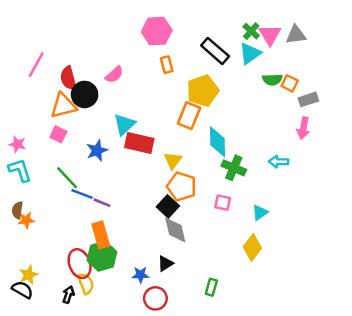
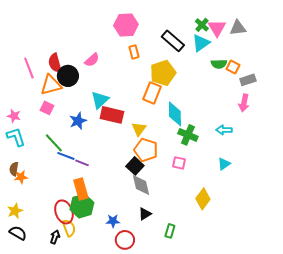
pink line: (36, 65) -> (29, 68), moved, turned -50
cyan triangle: (260, 213) -> (224, 164), moved
black triangle: (165, 264) -> (145, 214), moved
yellow star: (29, 275) -> (15, 211), moved

